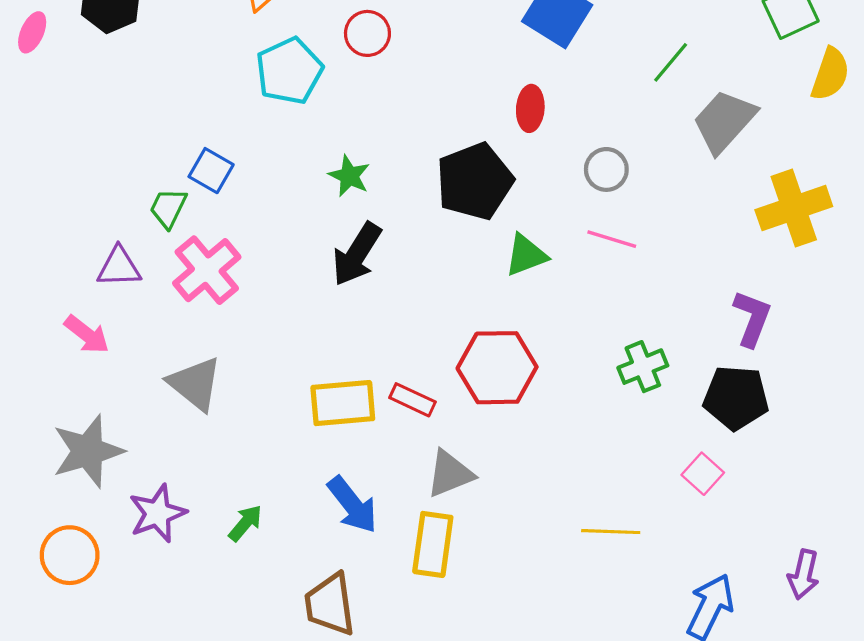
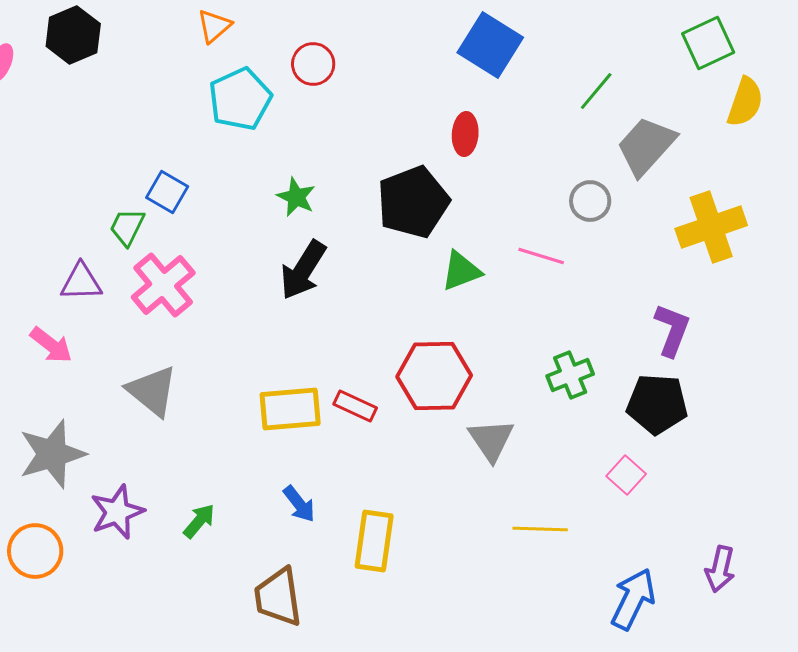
gray circle: (606, 169) -> (590, 201), moved
gray triangle: (450, 474) -> (491, 440), moved, turned -42
blue arrow: (352, 505) -> (299, 504), size x0.7

